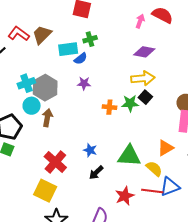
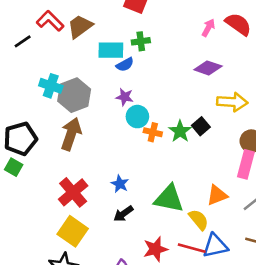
yellow arrow: (143, 78) -> (232, 102), moved
cyan cross: (26, 83) -> (51, 86), turned 30
green star: (130, 103) -> (180, 131), turned 30
cyan circle: (32, 106) -> (137, 117), moved
brown arrow: (47, 118) -> (71, 134), size x1.4
yellow square: (45, 191) -> (73, 231), moved

